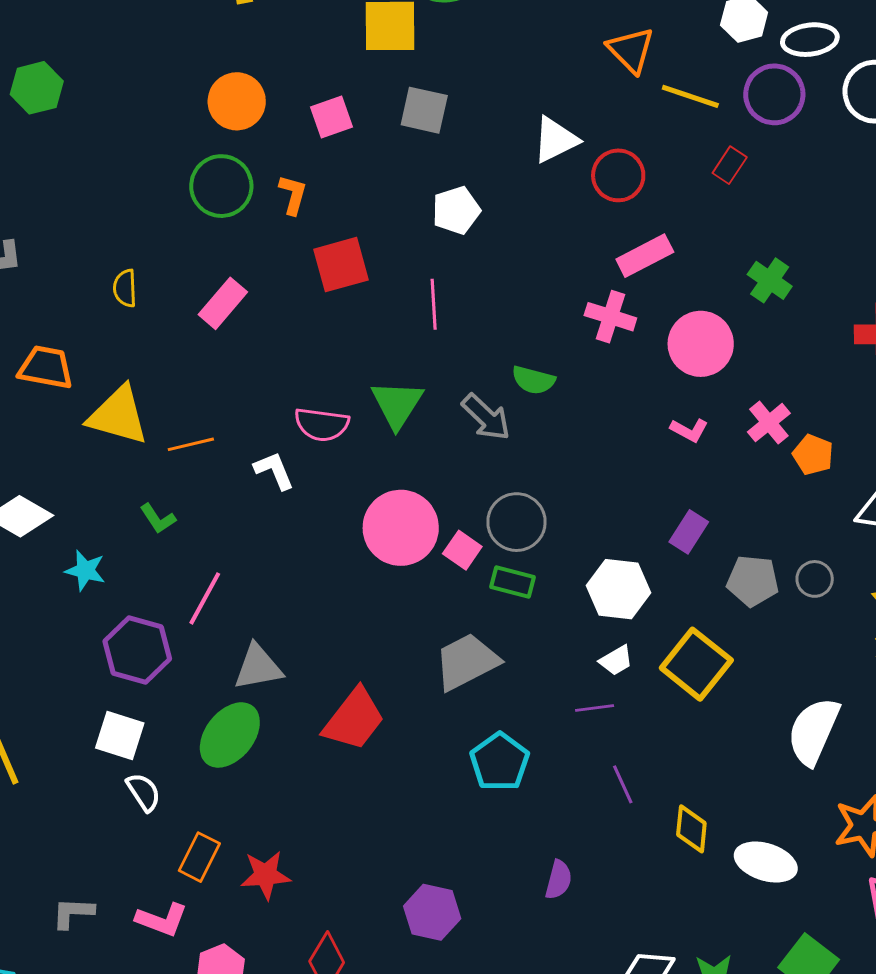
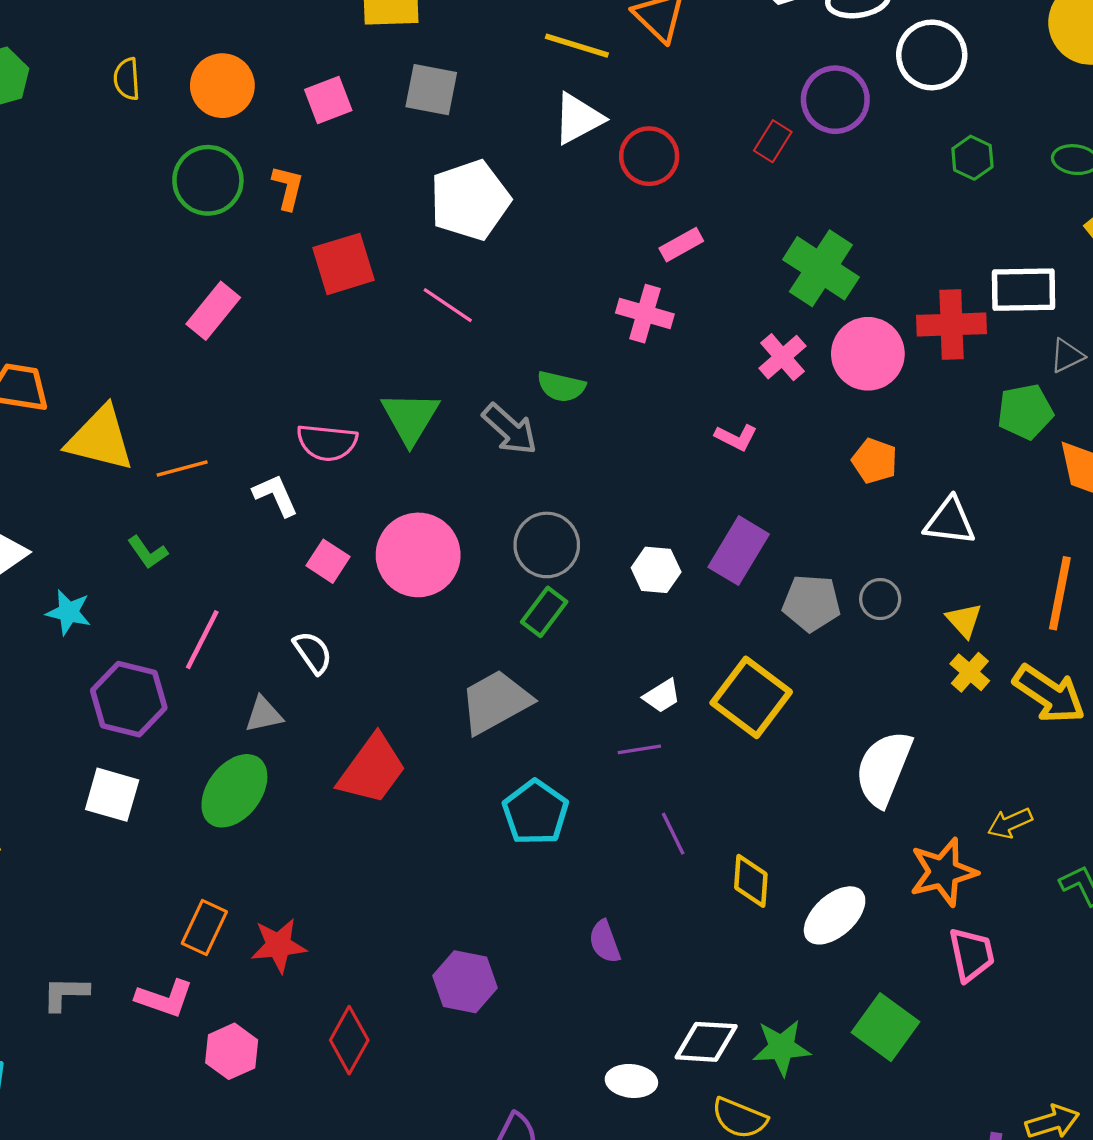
purple circle: (774, 94) -> (835, 100), moved
yellow line: (690, 96) -> (577, 46), moved
white pentagon: (456, 210) -> (470, 200), size x1.5
pink rectangle: (645, 256) -> (681, 245), size x0.7
green cross: (770, 280) -> (821, 268), size x1.5
yellow semicircle: (125, 288) -> (127, 79), moved
pink line: (434, 304) -> (448, 305), turned -51
pink circle: (701, 344) -> (868, 354), moved
pink cross: (769, 423) -> (782, 357), moved
purple rectangle: (689, 532) -> (739, 551), size x1.4
pink square: (462, 550) -> (328, 561), moved
green rectangle: (513, 582) -> (544, 612), turned -66
white hexagon: (619, 589) -> (656, 570), moved, size x0.7
gray triangle: (258, 667) -> (264, 714), size x0.7
white semicircle: (144, 792) -> (313, 652), moved
white ellipse: (766, 862) -> (835, 915), turned -58
purple semicircle: (559, 880) -> (605, 942), turned 147

